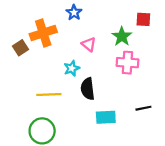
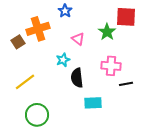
red square: (143, 19) -> (126, 17), size x1.5
pink cross: (127, 63) -> (111, 66), moved
yellow line: (49, 94) -> (25, 82), moved, turned -35
black line: (143, 108) -> (126, 84), moved

